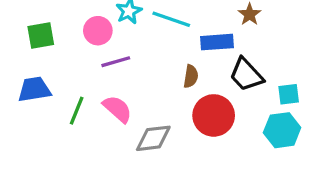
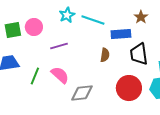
pink circle: (98, 31) -> (34, 27), moved
black trapezoid: (246, 75) -> (139, 54), turned 35
red circle: (214, 115) -> (129, 88), moved

